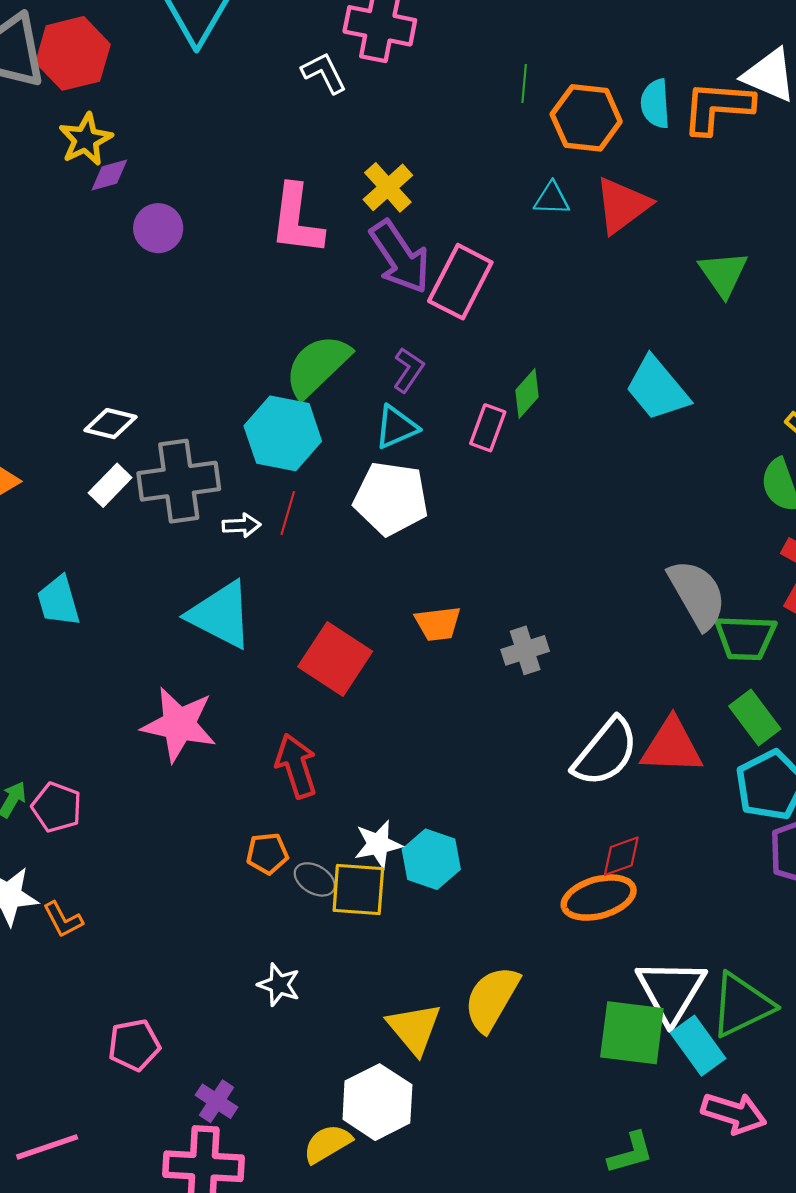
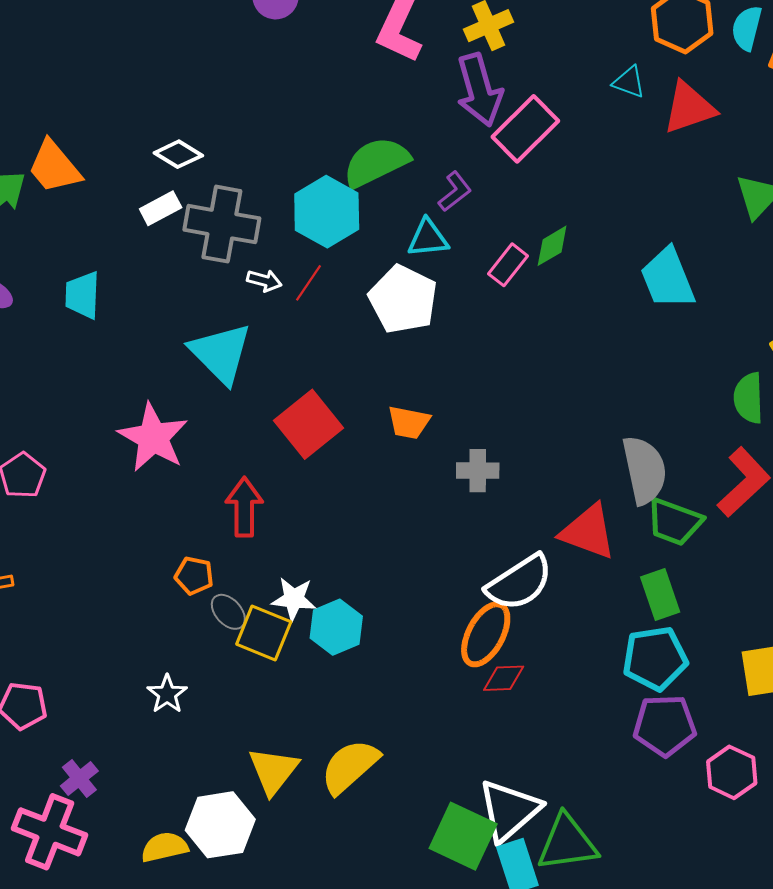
red triangle: (672, 746) -> (588, 532), moved
orange ellipse: (599, 898) -> (486, 634), moved, turned -64

